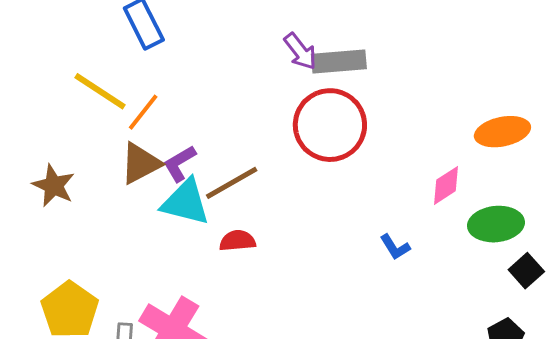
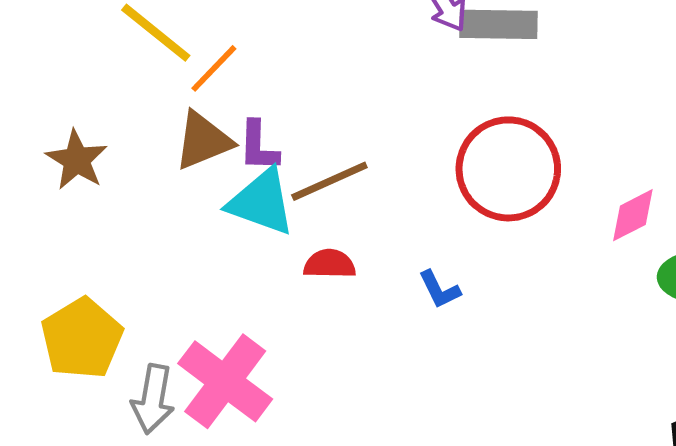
red circle: (330, 125) -> (508, 169), moved
purple L-shape: (180, 163) -> (258, 146), turned -63
blue L-shape: (395, 247) -> (439, 290), moved

